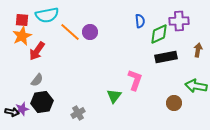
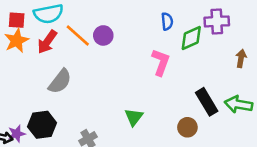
red arrow: (37, 51) -> (47, 42), moved
black rectangle: (166, 57) -> (207, 102), moved, turned 70
gray semicircle: (37, 80) -> (60, 81), moved, size x1.5
pink L-shape: (135, 80) -> (161, 62), moved
brown circle: (174, 103) -> (187, 127), moved

